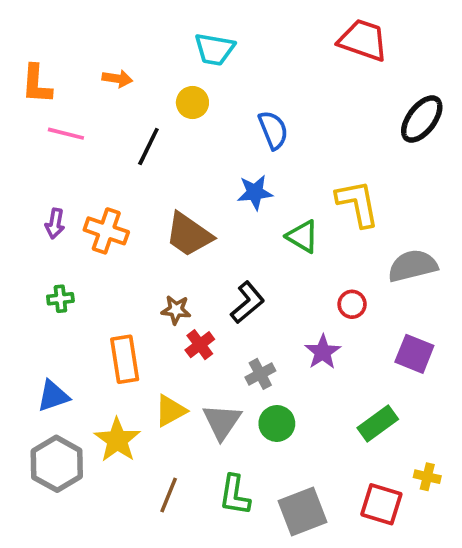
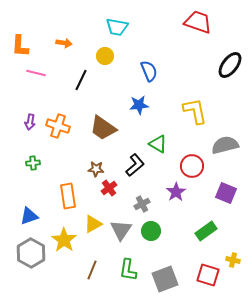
green triangle: (303, 236) -> (158, 144), moved
red circle: (352, 304) -> (192, 166), size x1.5

